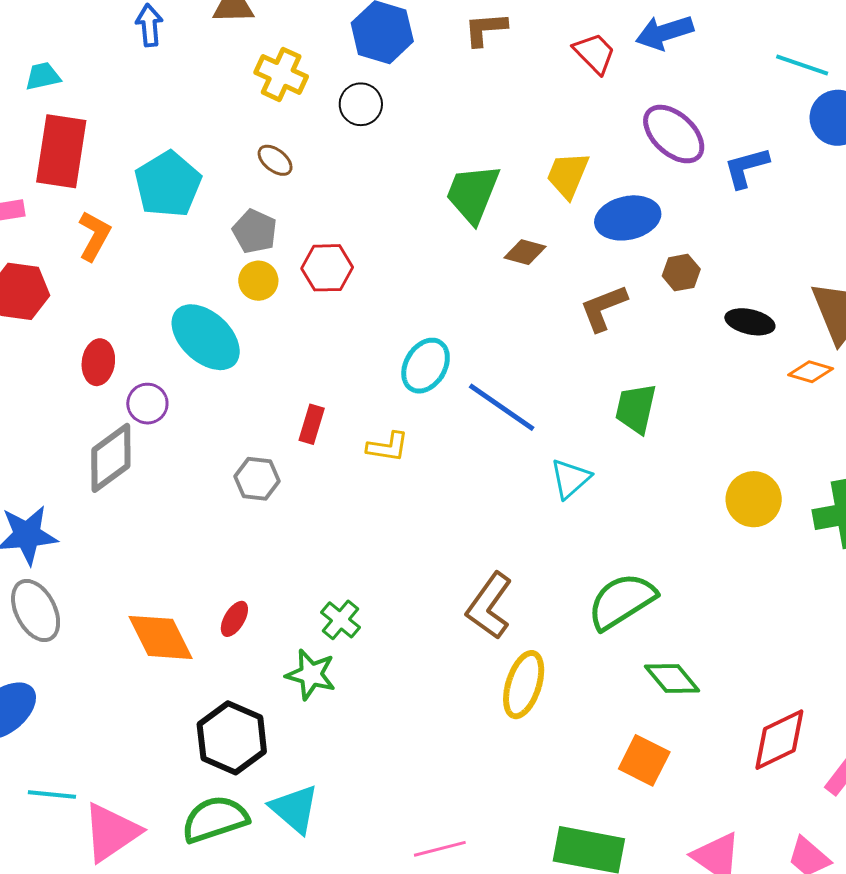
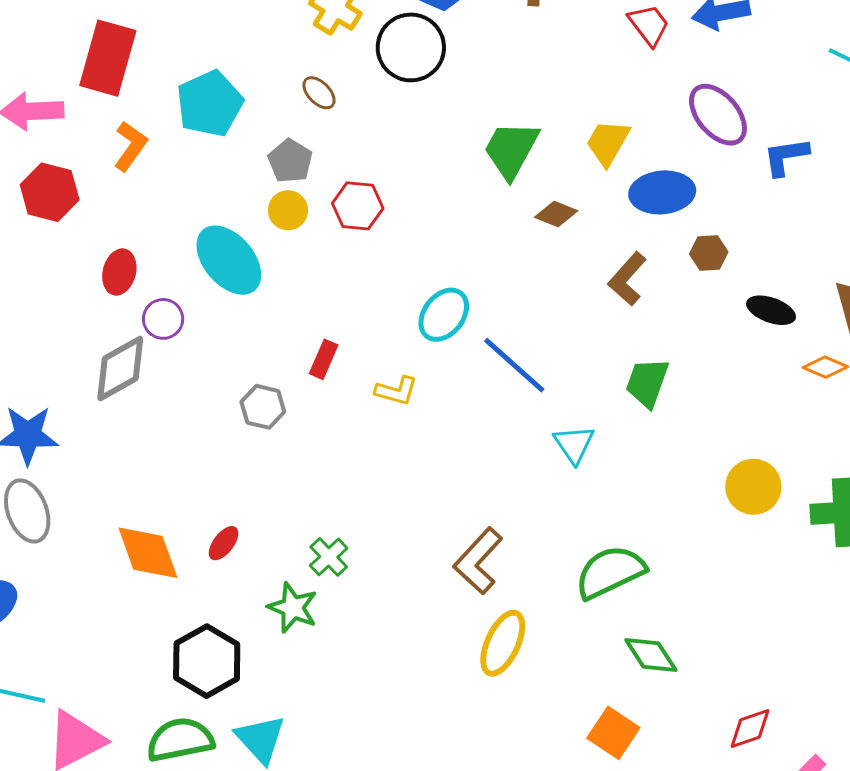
black circle: (361, 104) -> (411, 47), size x1.6
brown L-shape: (603, 308) -> (627, 279), turned -34
cyan triangle: (570, 479) -> (574, 444), turned -30
red diamond: (779, 740) -> (750, 729), size x0.7

